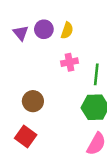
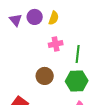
brown circle: (33, 101) -> (45, 76), moved

